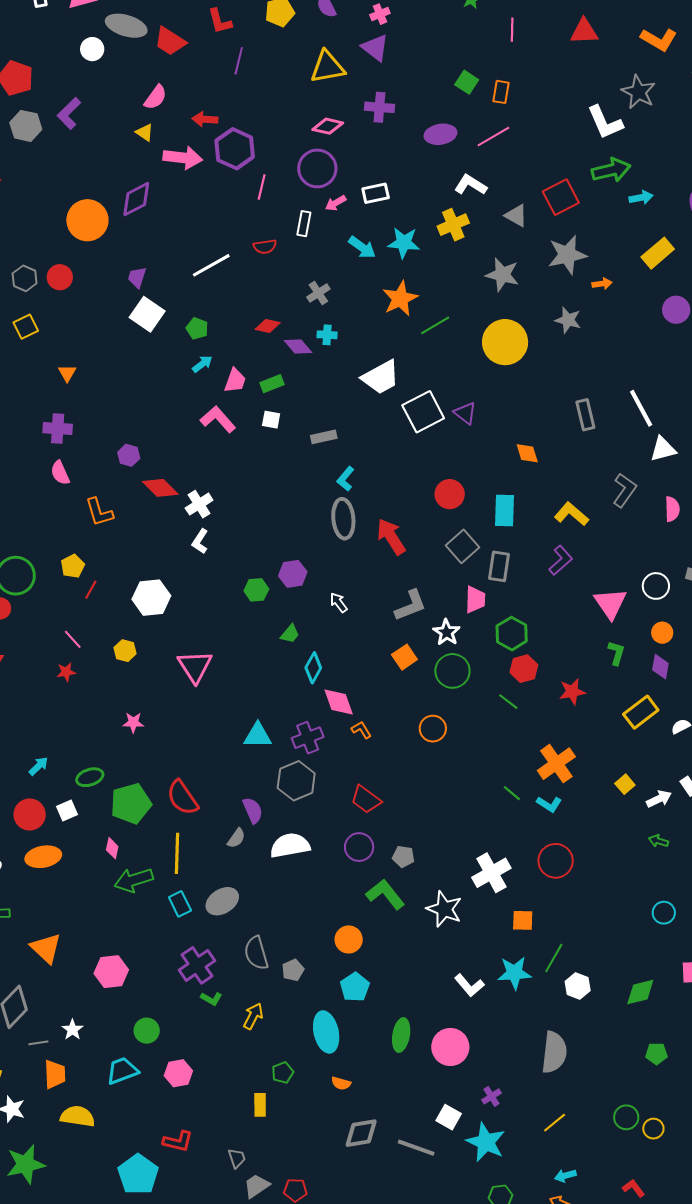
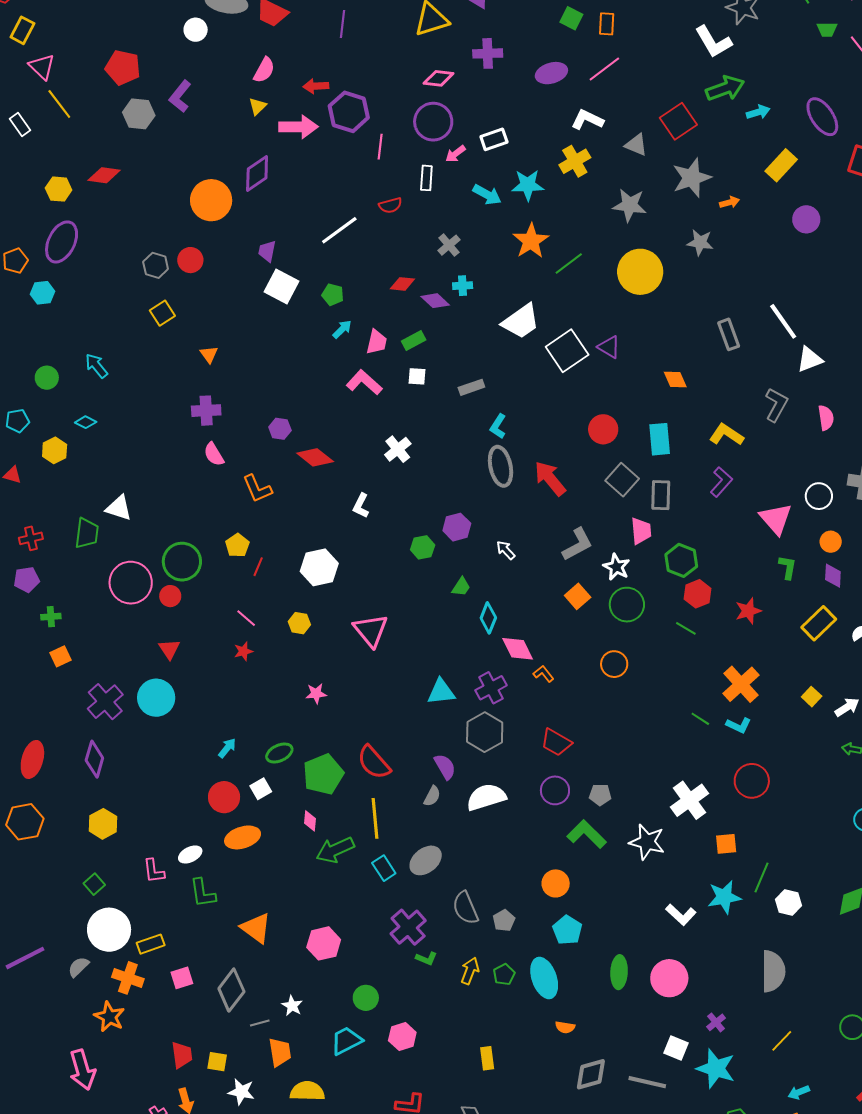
yellow triangle: (145, 133) -> (258, 106), turned 48
white cross: (199, 504) -> (398, 449), moved
green pentagon: (283, 1073) -> (504, 975), moved

